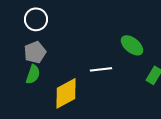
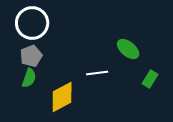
white circle: (36, 19) -> (32, 23), size x1.4

